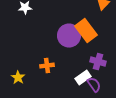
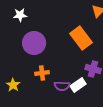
purple circle: (69, 36) -> (34, 43), moved
purple semicircle: (94, 85) -> (62, 86), moved, turned 126

